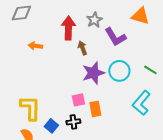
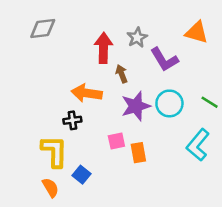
orange arrow: (35, 46) -> (87, 93), moved, size x1.6
black cross: (73, 122) -> (72, 120), moved

